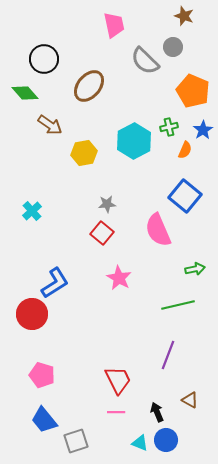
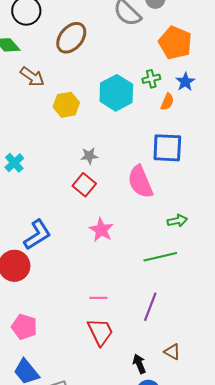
blue square: (185, 196) -> (167, 148), turned -36
pink line: (116, 412) -> (98, 298), moved

